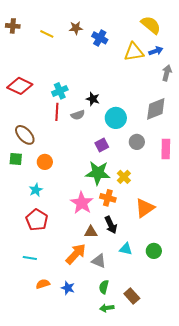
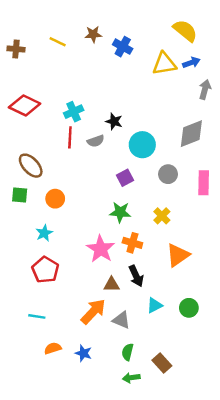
brown cross: (13, 26) -> (16, 49), moved
green star: (98, 173) -> (120, 212), size x0.7
yellow cross: (124, 177) -> (162, 216), moved
cyan triangle: (126, 249) -> (155, 305), turned -40

